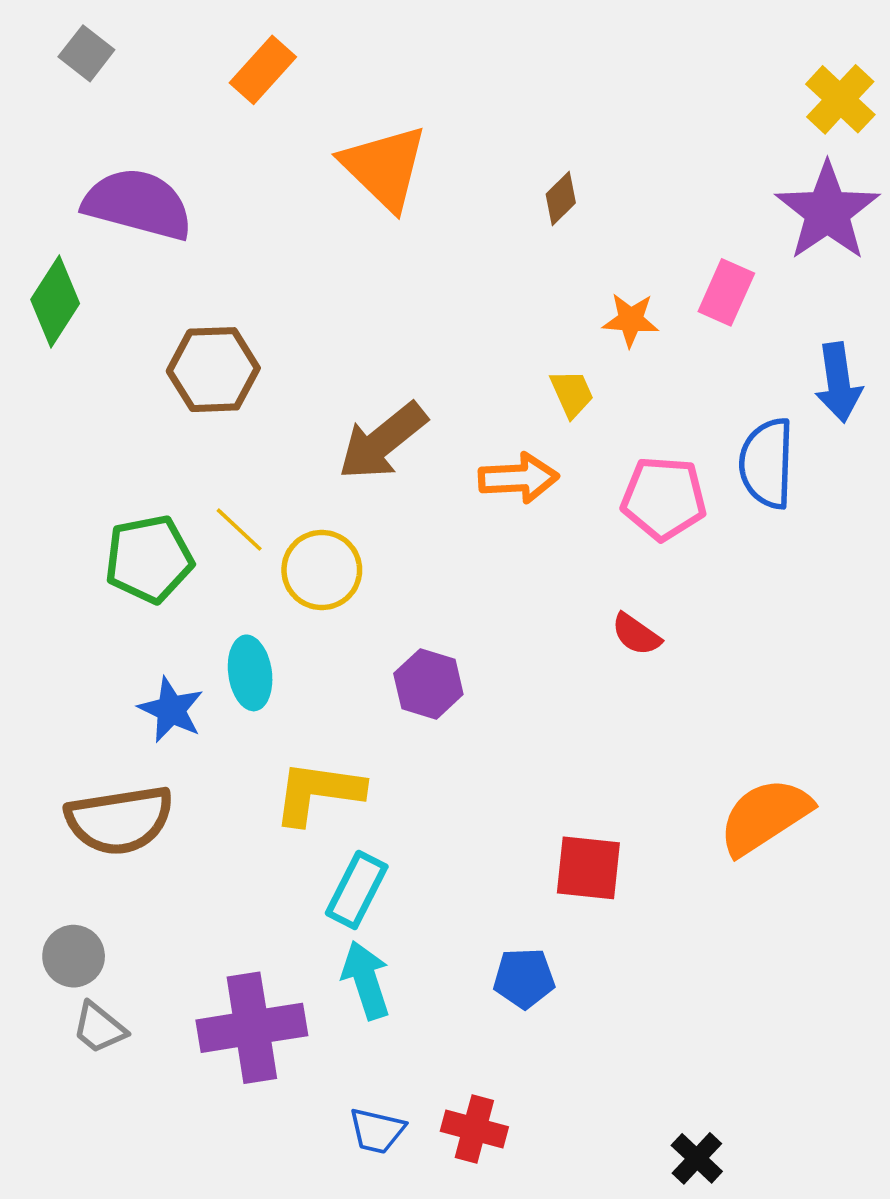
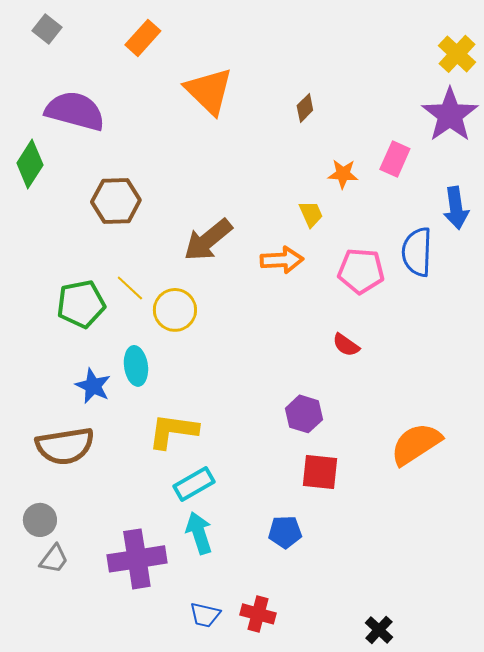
purple hexagon: (428, 684) -> (304, 414), moved
cyan rectangle: (357, 890) -> (194, 484), turned 33
gray trapezoid: (99, 1028) -> (54, 559), turned -92

